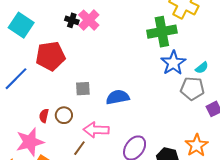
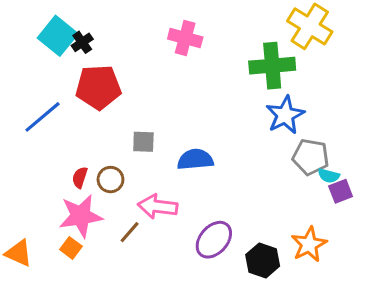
black cross: (72, 20) -> (82, 42), moved, turned 32
pink cross: (89, 20) -> (185, 38), moved, turned -35
cyan semicircle: (202, 68) -> (329, 176), moved, turned 48
pink star: (30, 142) -> (81, 216), moved

